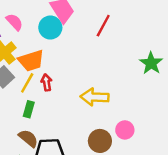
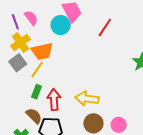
red arrow: (46, 82) -> (54, 100), moved, size x1.5
yellow arrow: (95, 97) -> (87, 99), moved
pink circle: (125, 130) -> (119, 125), moved

